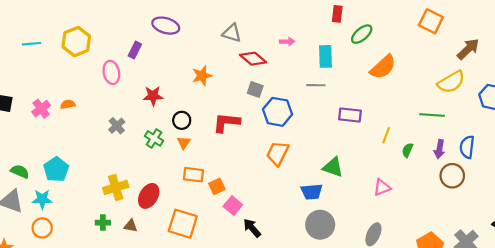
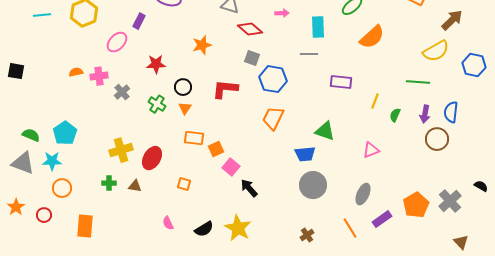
pink ellipse: (111, 72) -> (117, 42), turned 55
pink cross: (41, 109) -> (99, 76), moved, turned 30
orange square: (183, 224) -> (184, 184), size x0.5
orange circle: (42, 228) -> (62, 188), moved

